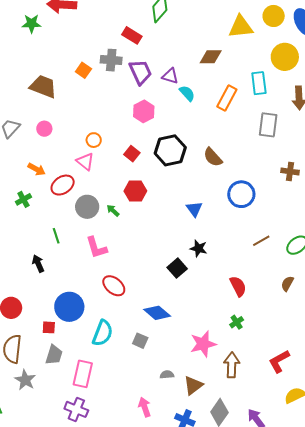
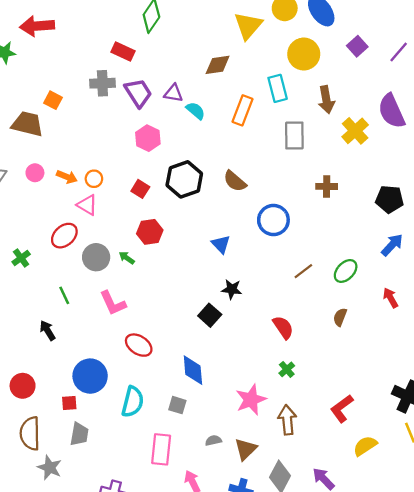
yellow triangle: (241, 27) -> (248, 26), turned -36
orange square: (83, 70) -> (53, 100), moved
orange arrow: (37, 169) -> (67, 177), moved
blue diamond: (157, 313) -> (193, 370), turned 52
pink rectangle: (83, 374) -> (161, 449), moved

